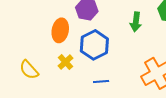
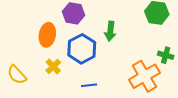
green arrow: (136, 22) -> (110, 31), moved

